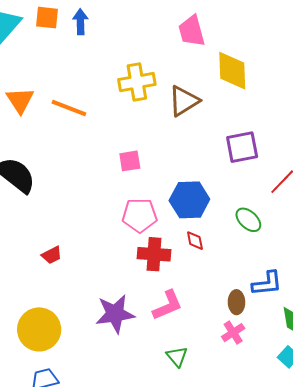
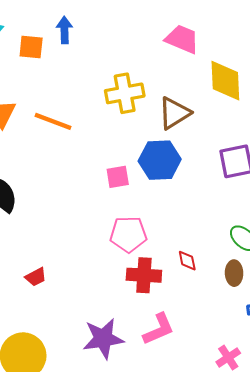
orange square: (47, 18) -> (31, 47), moved
pink trapezoid: (192, 31) -> (182, 39), turned 128
blue hexagon: (189, 200) -> (160, 160), moved
brown ellipse: (237, 302) -> (234, 273), moved

